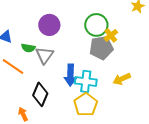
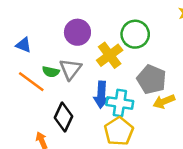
yellow cross: (111, 35) -> (110, 55), moved, size x1.5
green semicircle: (28, 48) -> (51, 72), moved
gray pentagon: (101, 48) -> (152, 79), moved, turned 30

